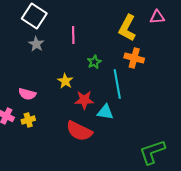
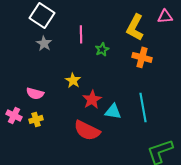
green star: (94, 62) -> (102, 49), moved
cyan line: (117, 84) -> (143, 107), moved
red star: (84, 100) -> (92, 99), turned -30

